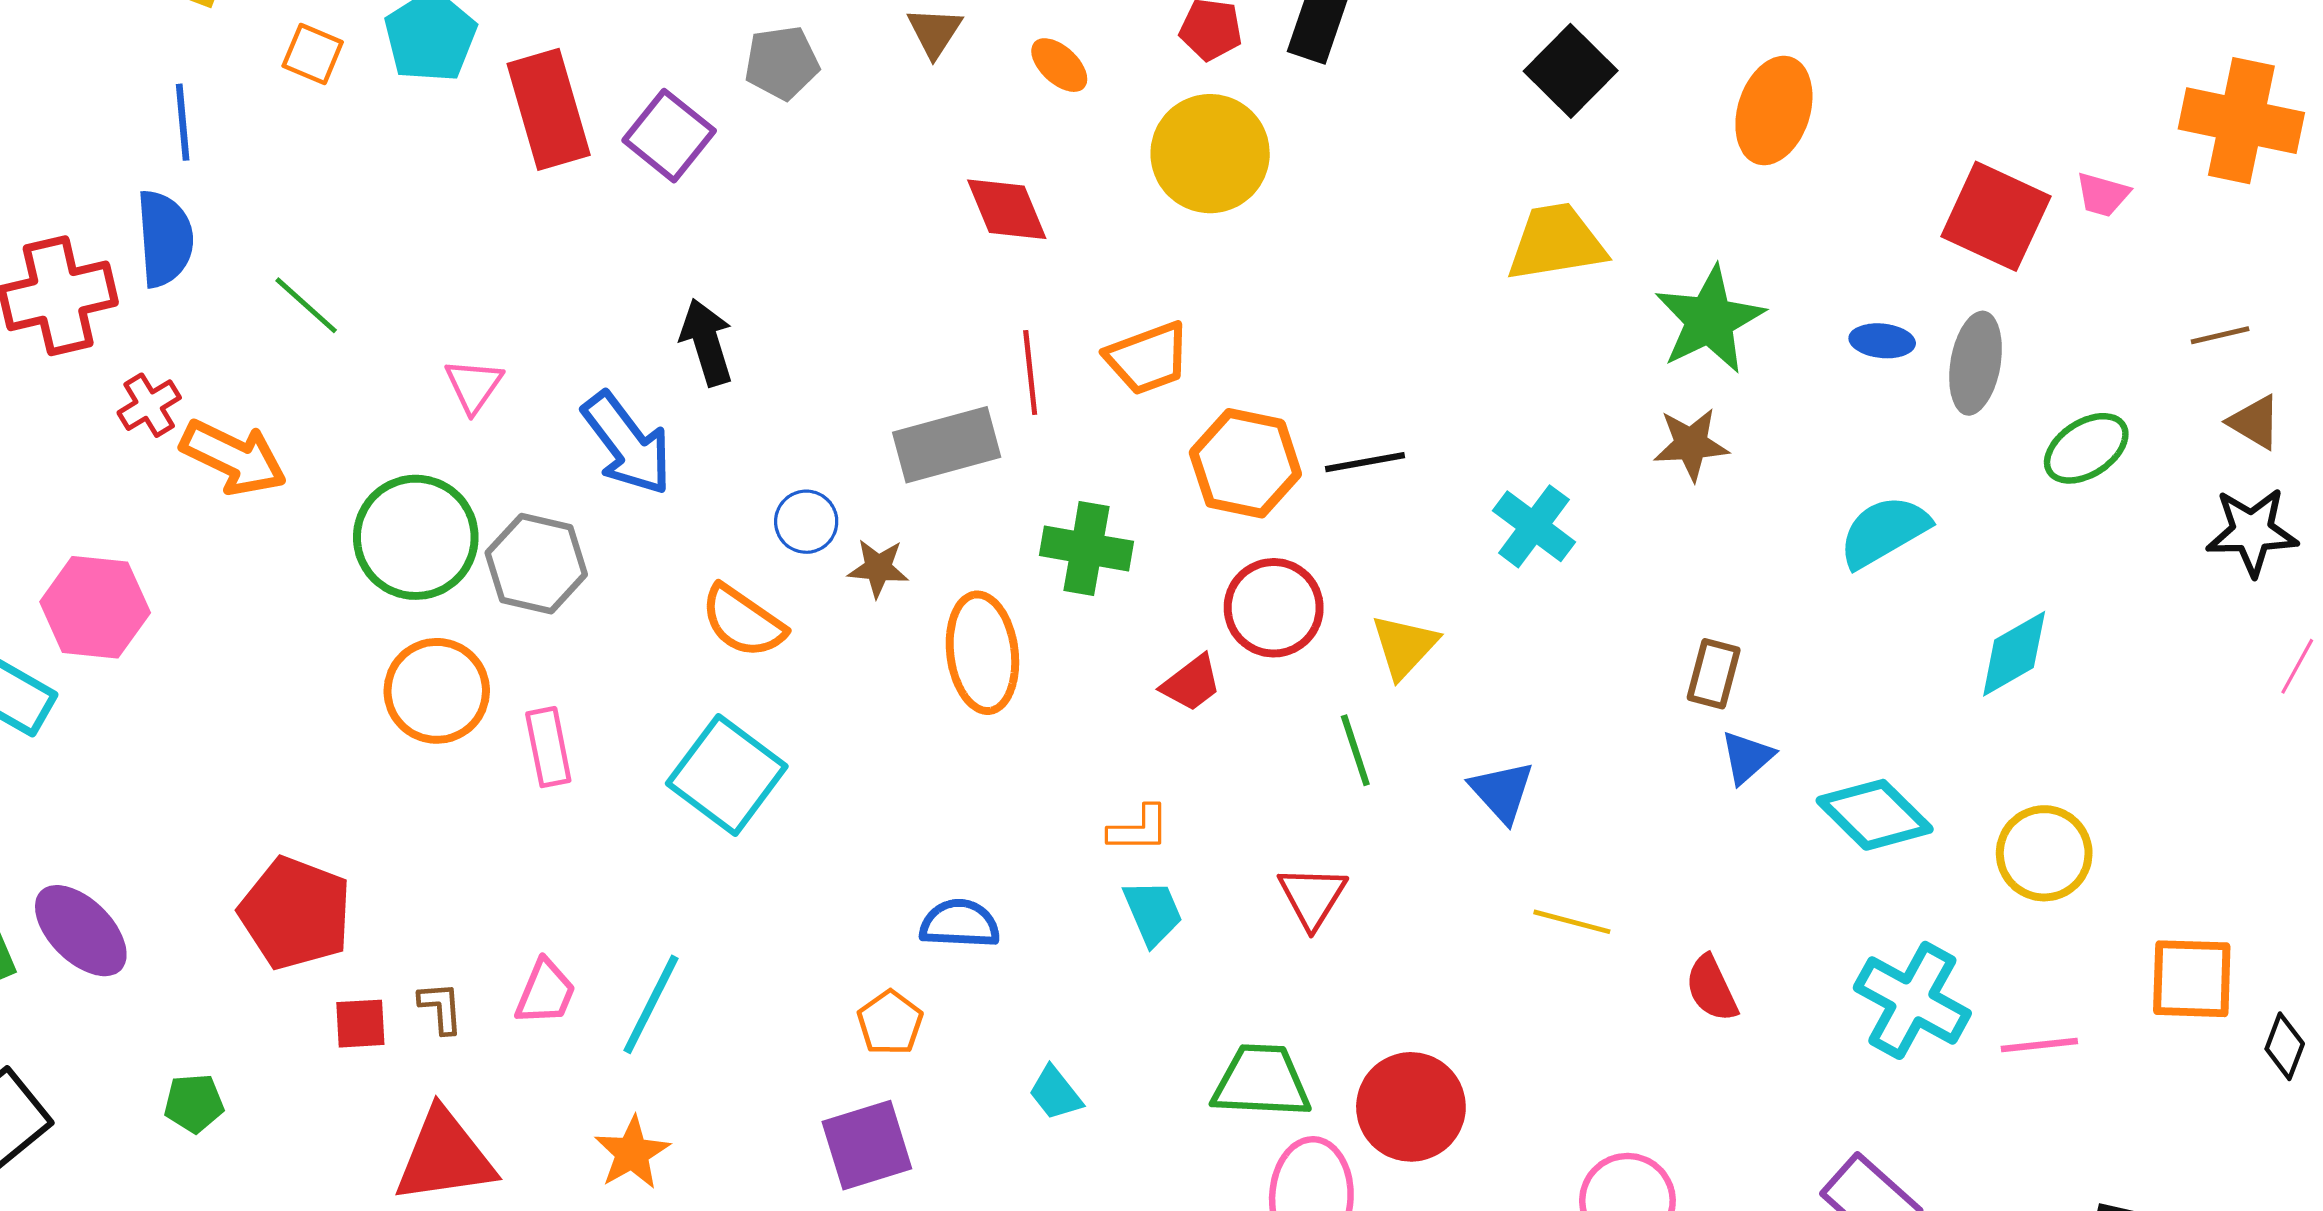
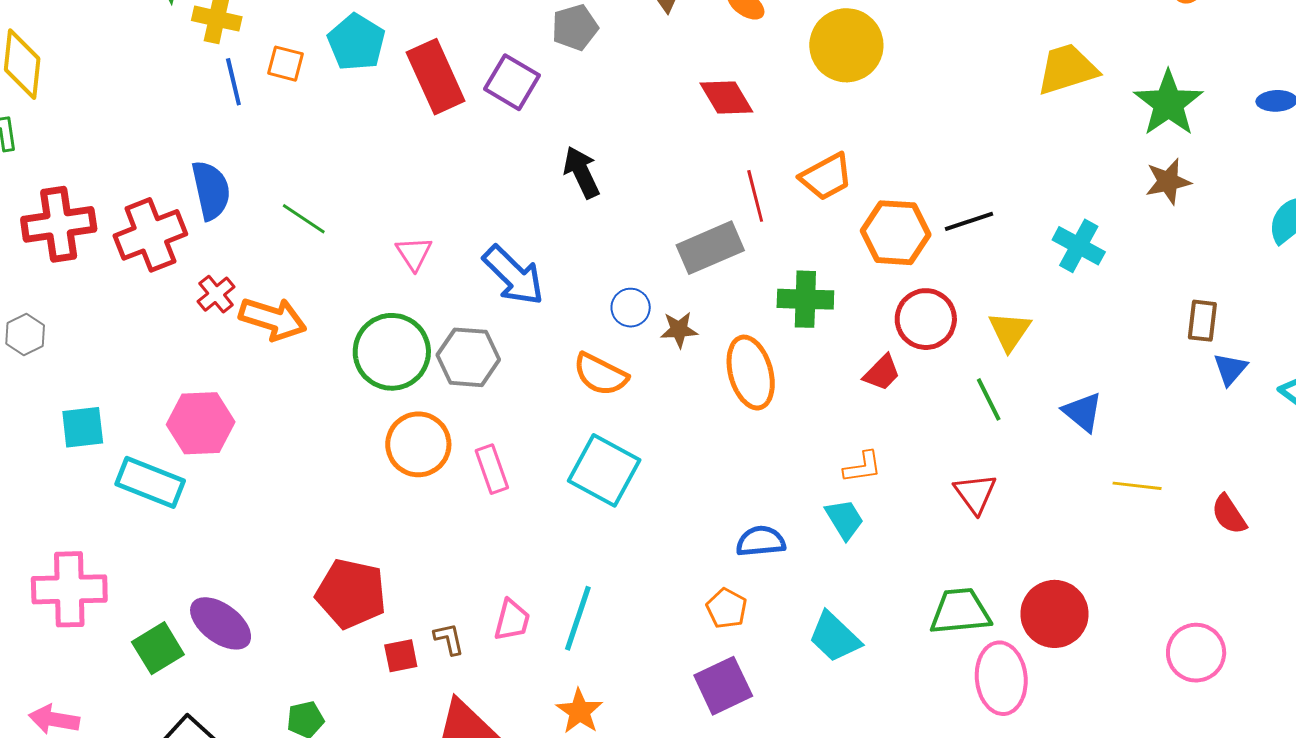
blue line: (183, 122) -> (233, 82), moved
black arrow: (707, 342) -> (581, 172), moved
cyan trapezoid: (1153, 912) -> (845, 519), moved
cyan trapezoid: (1055, 1093) -> (834, 637), size x1.5

